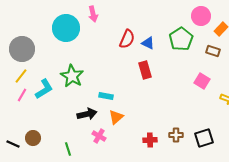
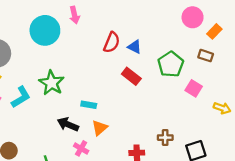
green pentagon: (181, 39) -> (171, 64), moved
red rectangle: (145, 70) -> (131, 76), turned -36
black arrow: (87, 114) -> (68, 124), turned -144
brown cross: (176, 135) -> (165, 138), moved

